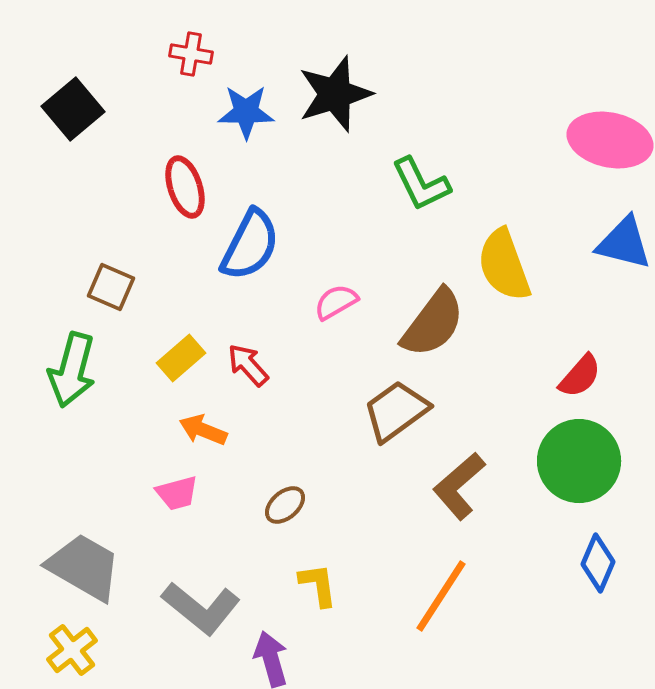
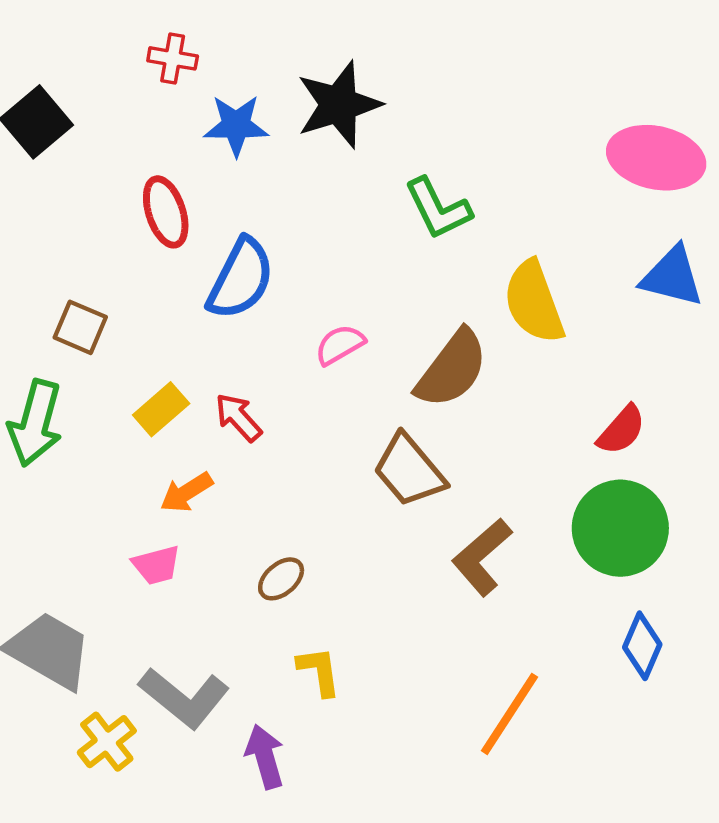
brown trapezoid: (396, 411) -> (409, 470), turned -94
orange arrow: (203, 430) -> (186, 492), turned -54
orange line: (441, 596) -> (510, 714), moved
yellow cross: (72, 650) -> (107, 742), moved

